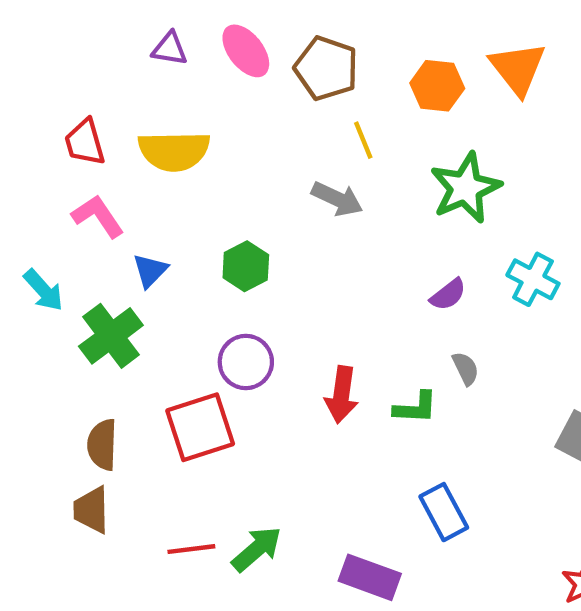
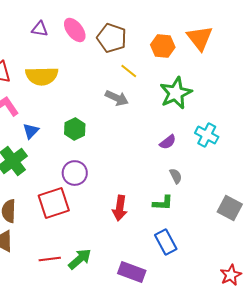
yellow line: (363, 140) -> (129, 71), turned -30
red arrow: (342, 395) -> (120, 208), moved
green L-shape: (415, 408) -> (163, 203), moved

